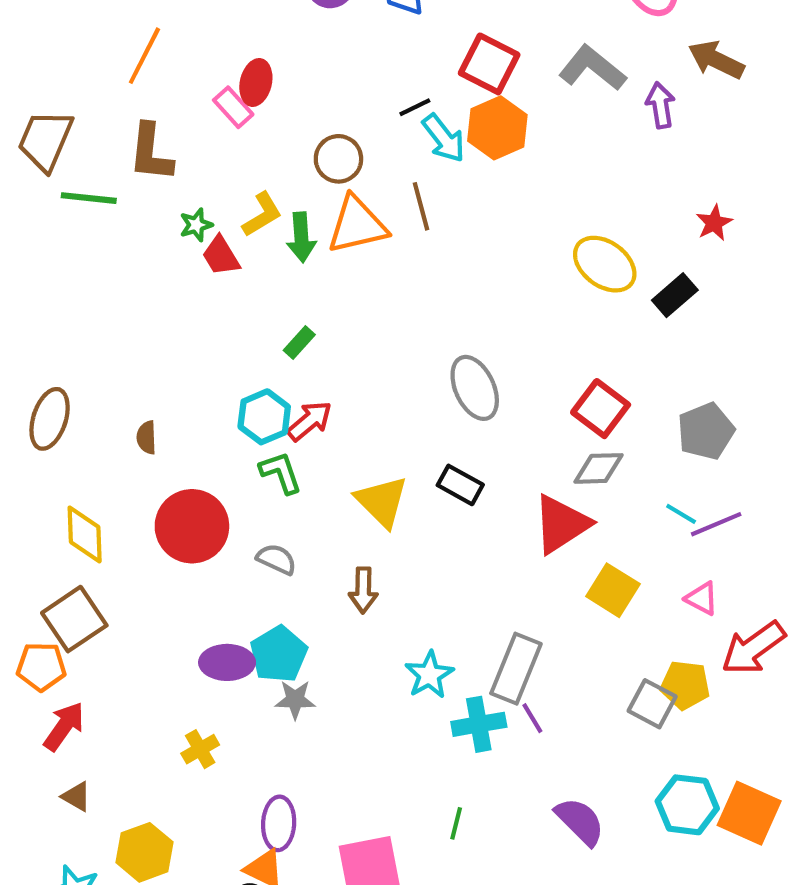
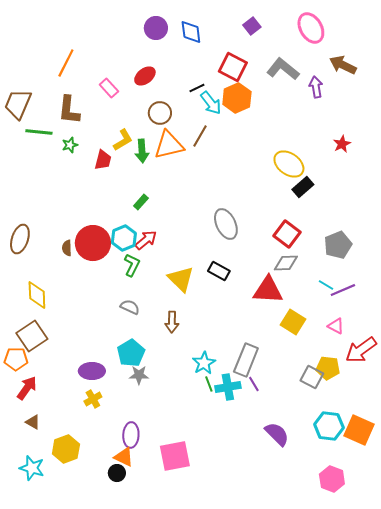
red ellipse: (256, 82) -> (145, 76), moved, turned 40
brown line: (421, 206) -> (200, 136), turned 45
green star: (196, 225) -> (70, 145), moved
red trapezoid: (221, 256) -> (103, 160), turned -135
black rectangle: (675, 295) -> (303, 187), moved
green L-shape: (281, 473) -> (132, 265), turned 45
red triangle: (561, 524) -> (268, 290), turned 36
red circle: (192, 526) -> (93, 243), moved
purple ellipse: (227, 662) -> (92, 371), moved
green line: (456, 823) -> (209, 384), moved, turned -35

